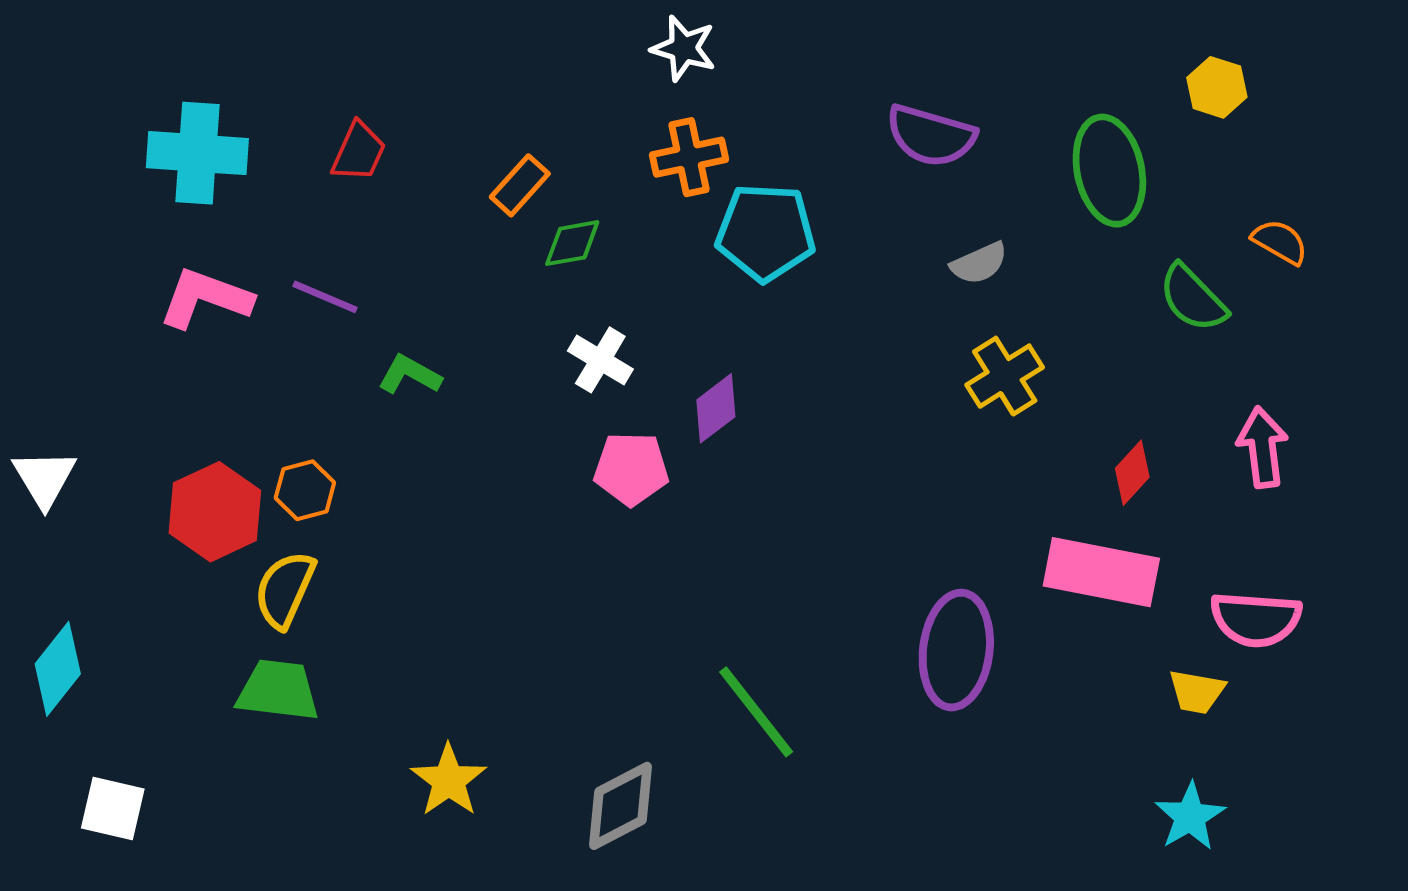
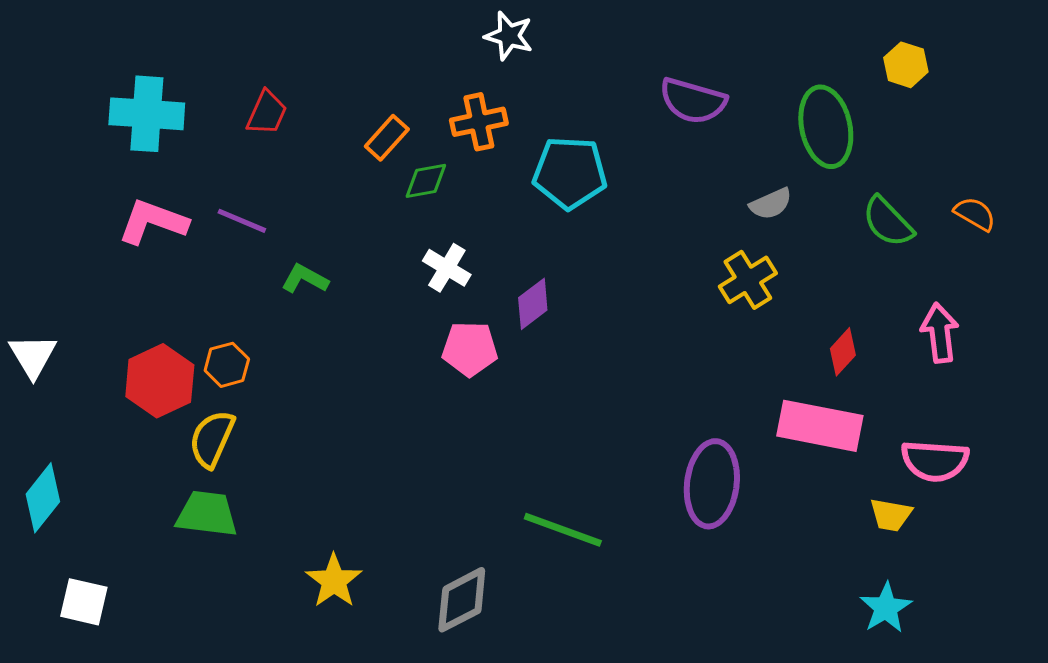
orange cross: (689, 157) -> (479, 122), moved
orange semicircle: (1280, 242) -> (975, 214), moved
gray semicircle: (979, 263) -> (771, 204), moved
green line: (756, 712) -> (563, 530), turned -32

